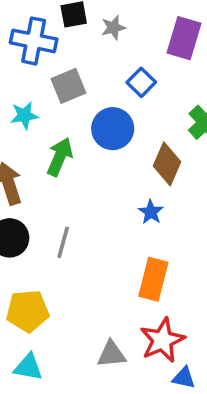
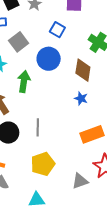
orange rectangle: (153, 279) -> (92, 134), turned 70
yellow pentagon: (28, 311) -> (43, 164), moved

